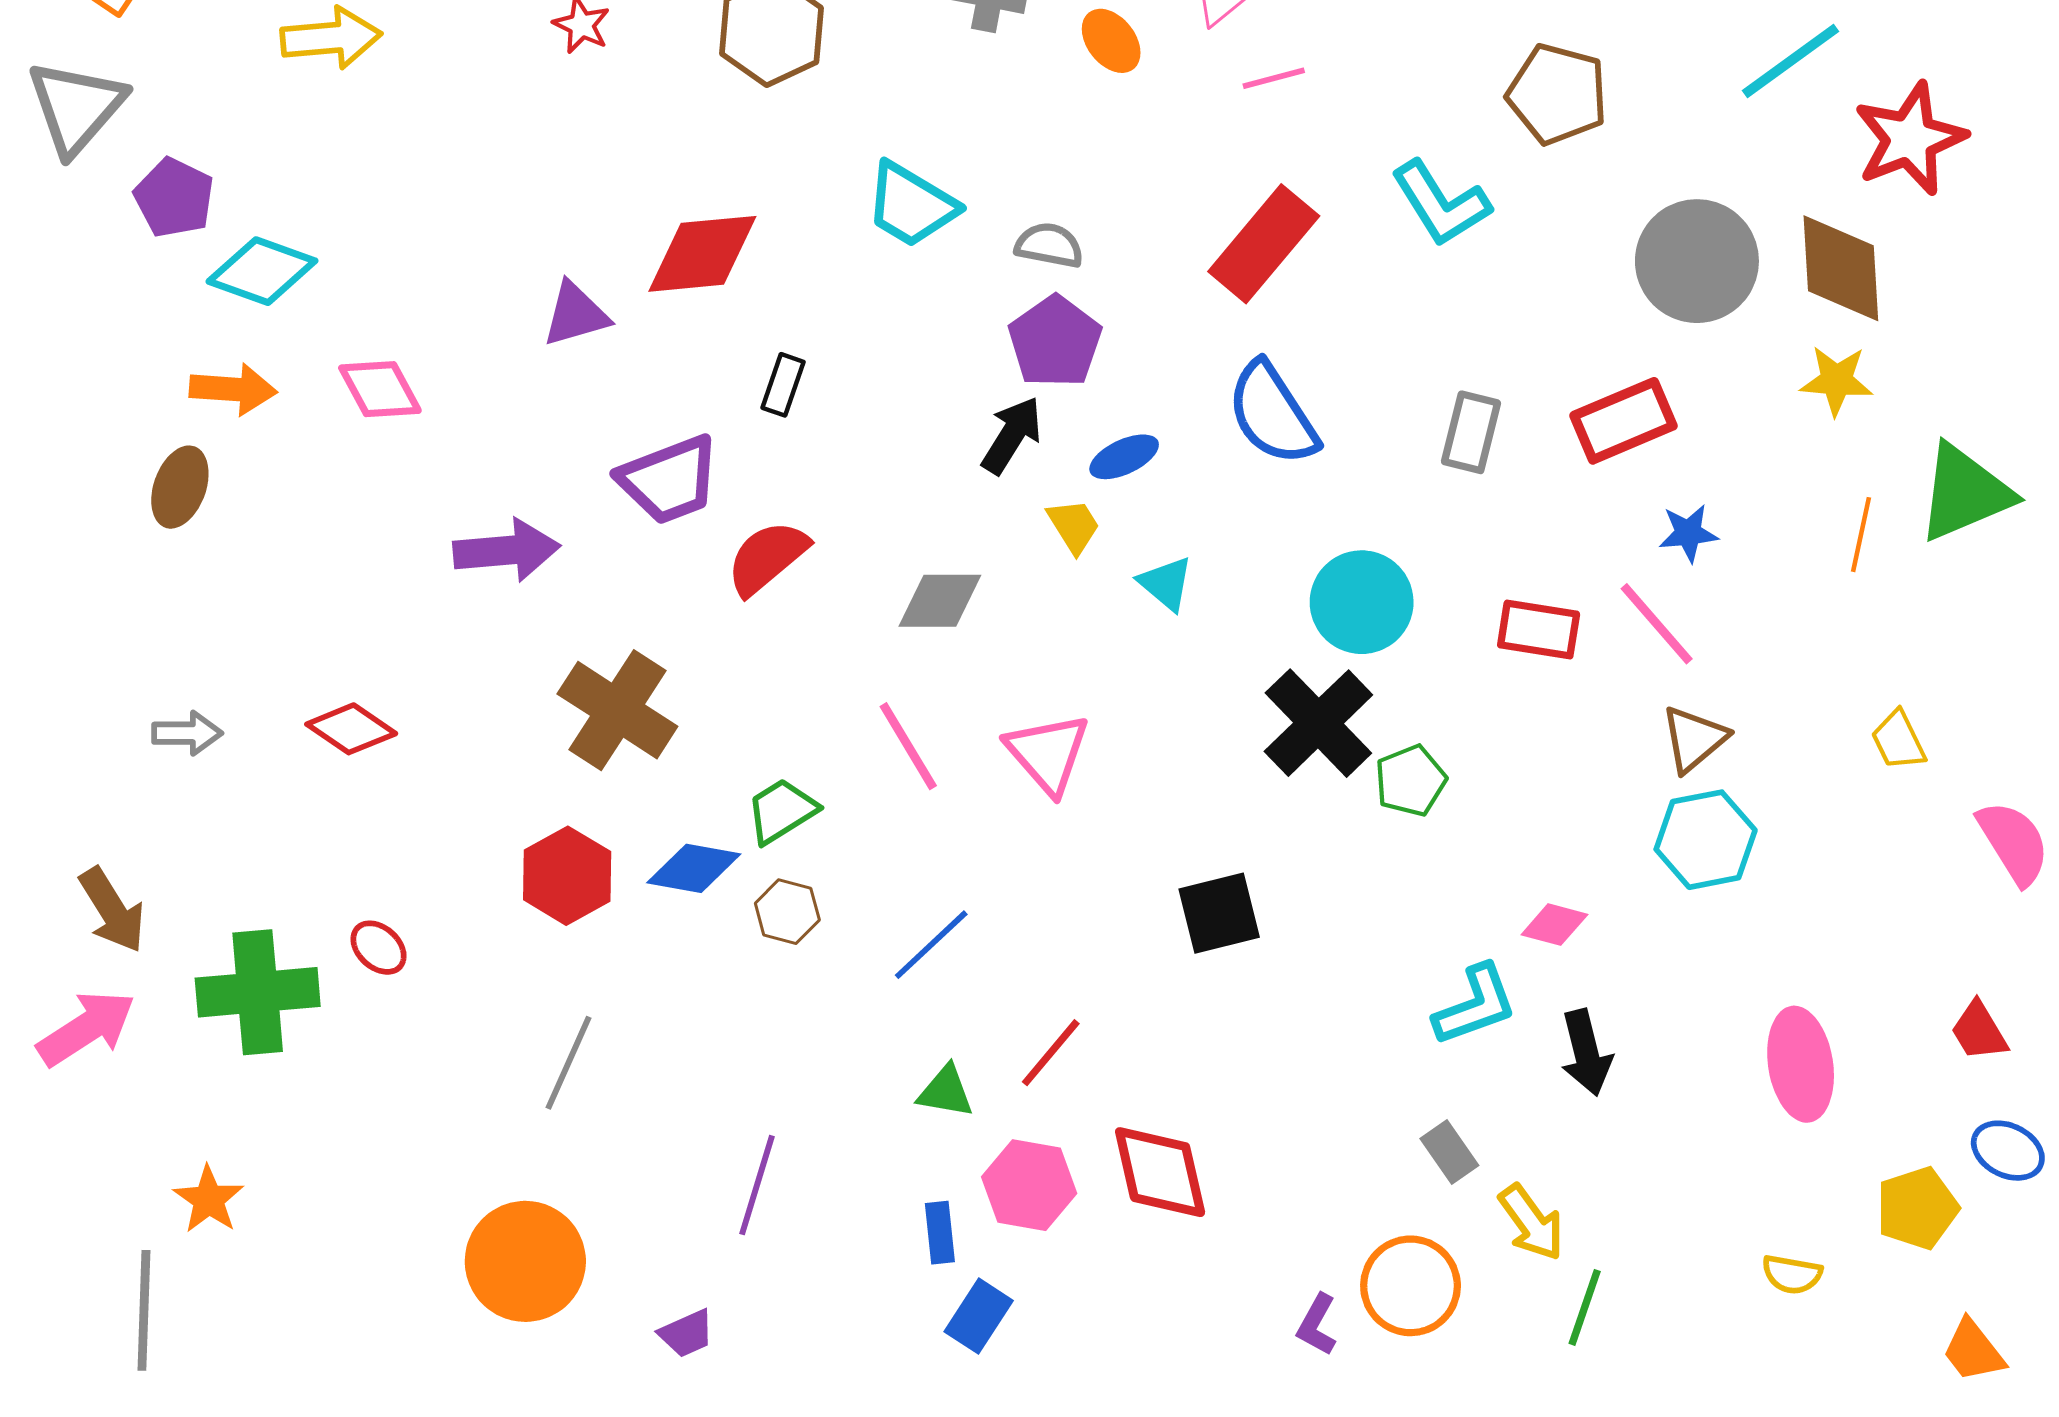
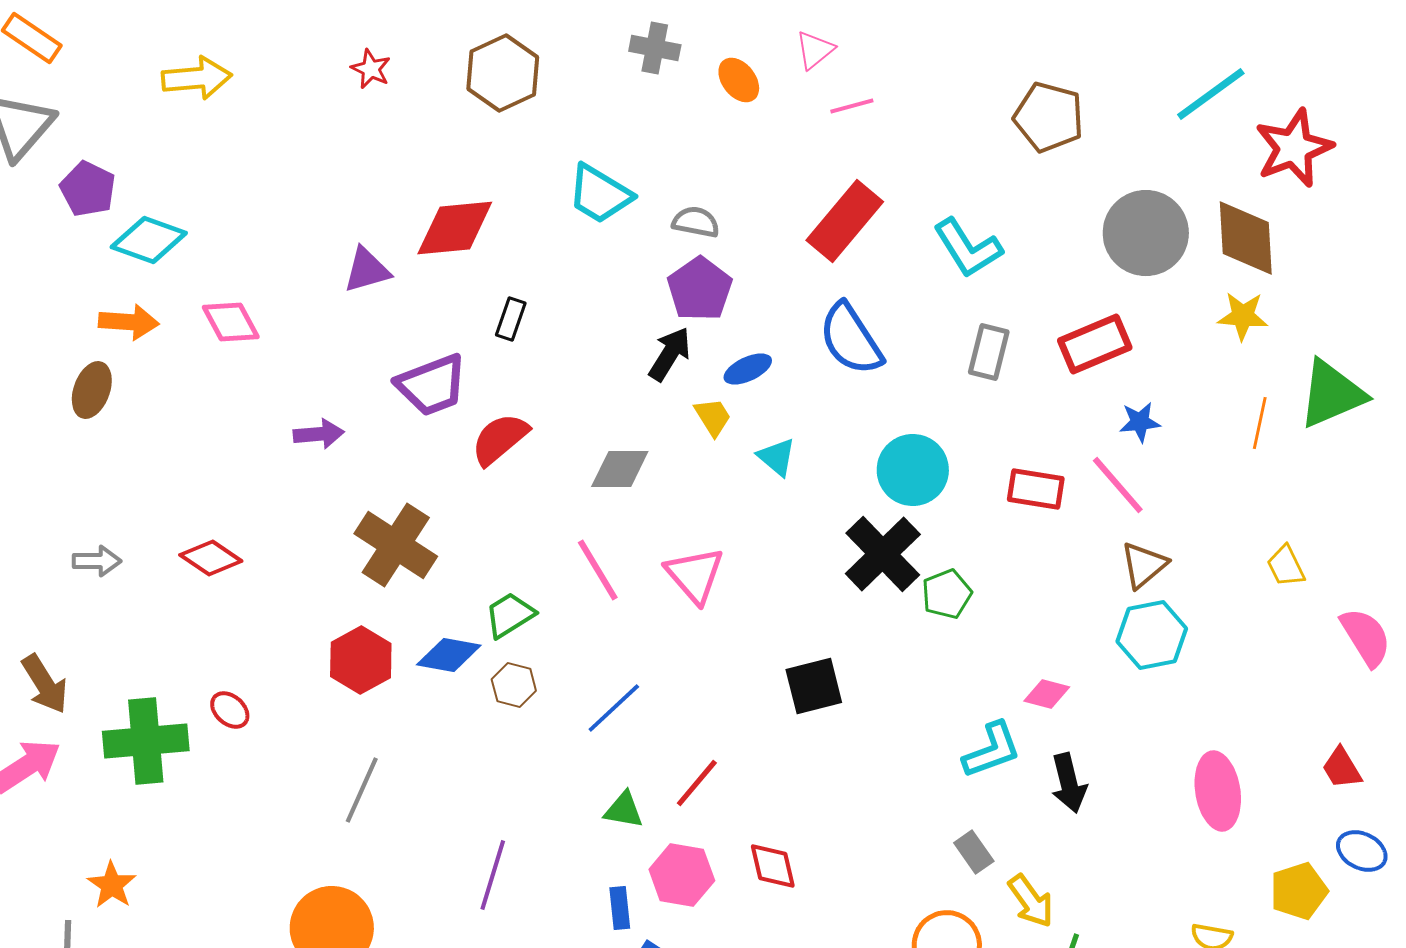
cyan L-shape: (1441, 203) -> (968, 248), moved
purple arrow: (507, 550) -> (319, 434), size x0.7
red diamond: (1160, 1172) -> (773, 866), size x0.7

